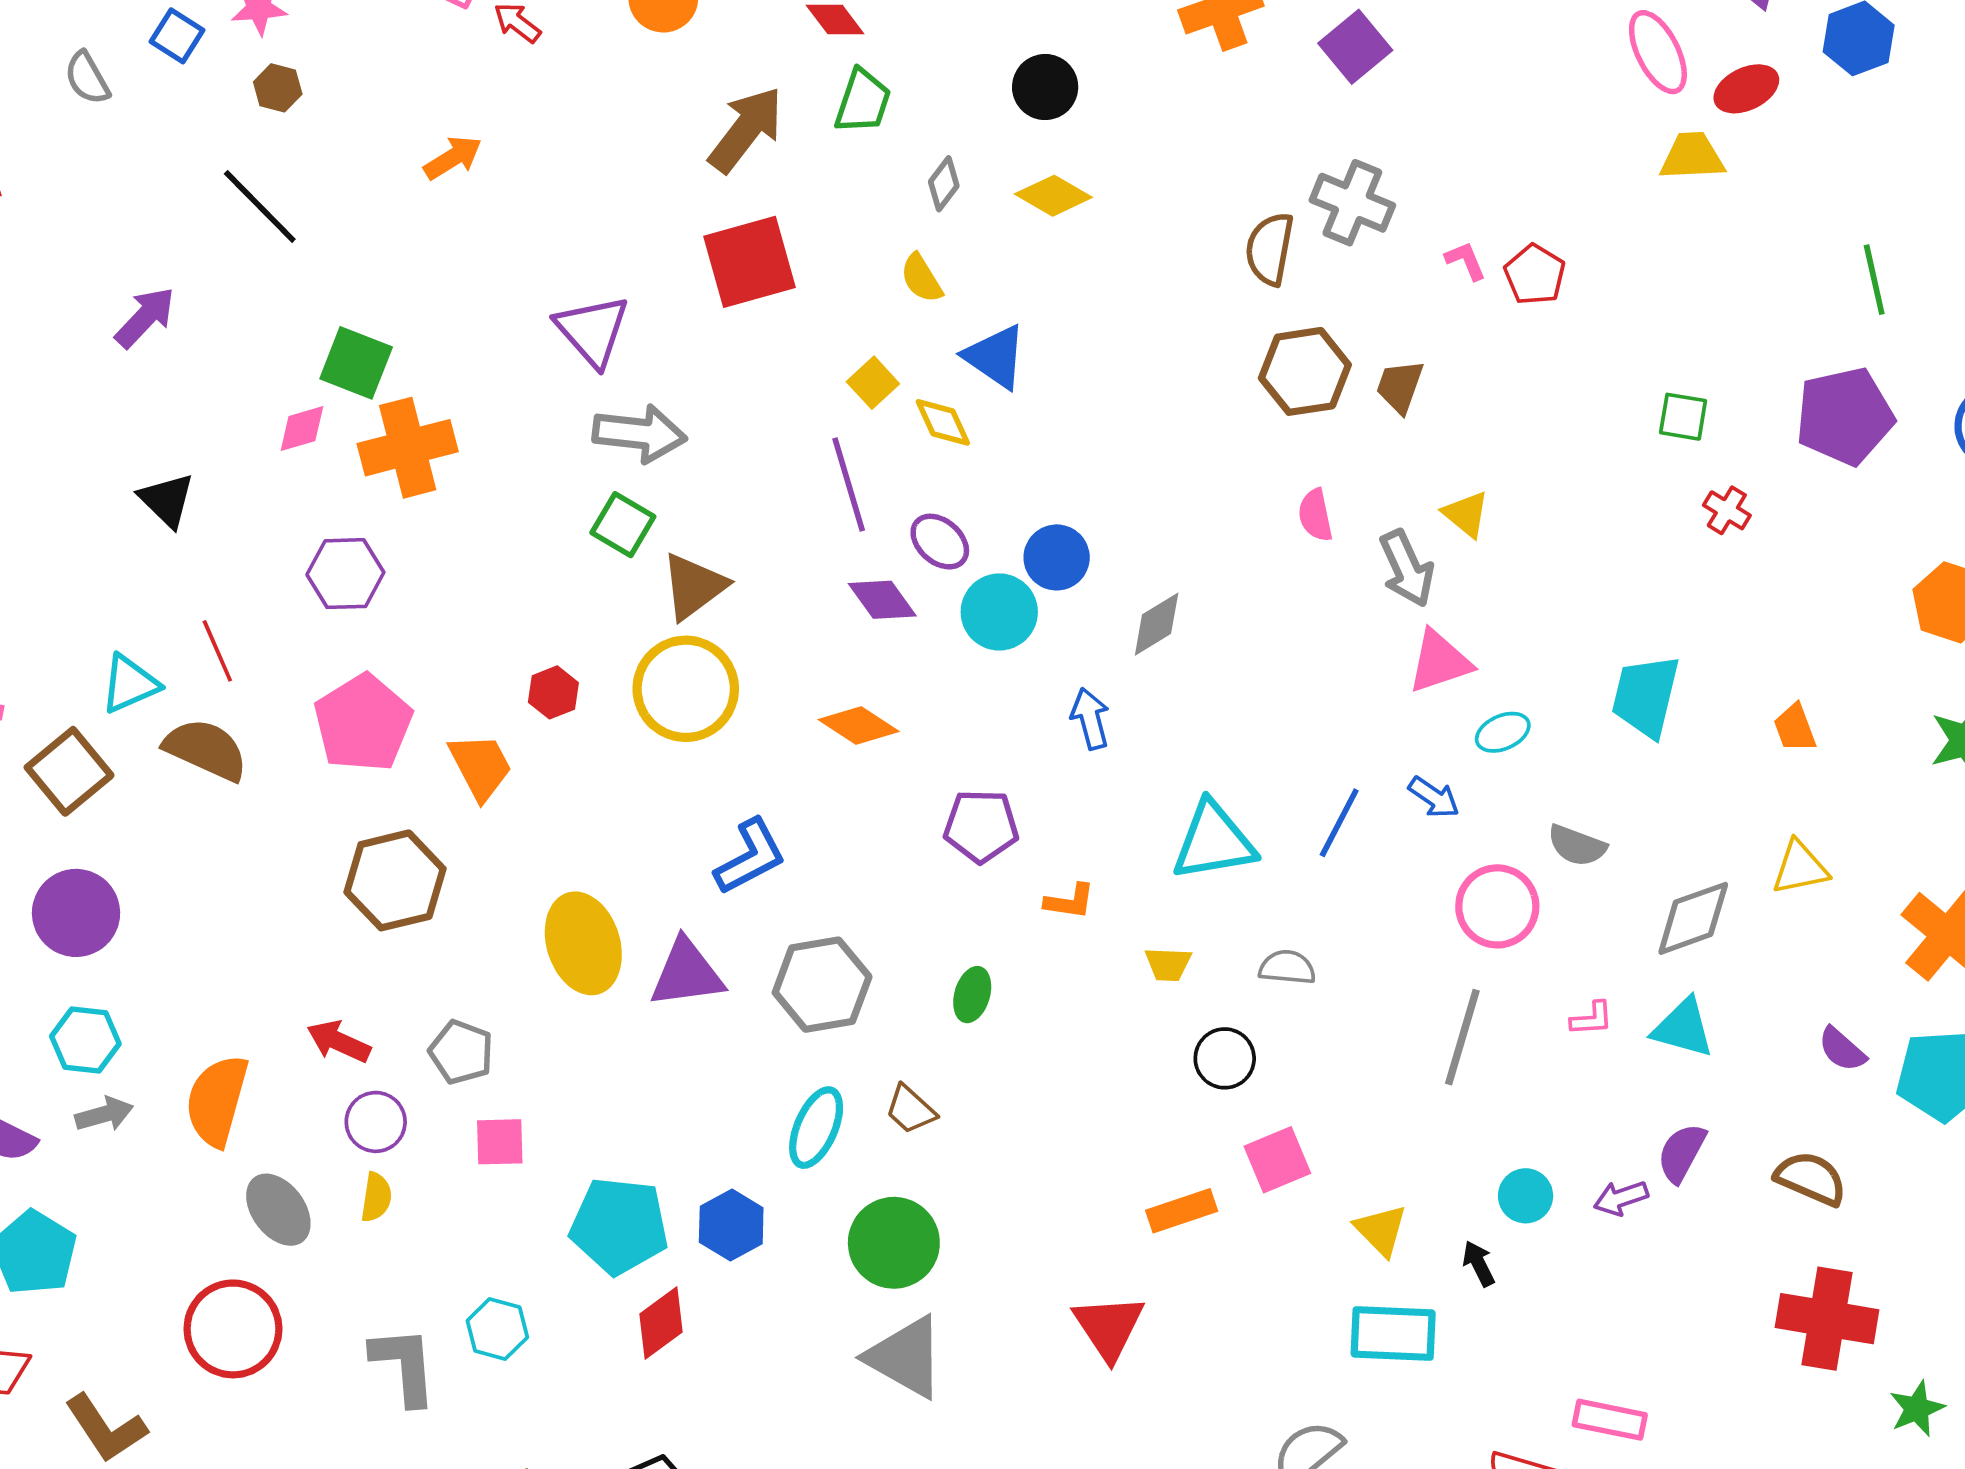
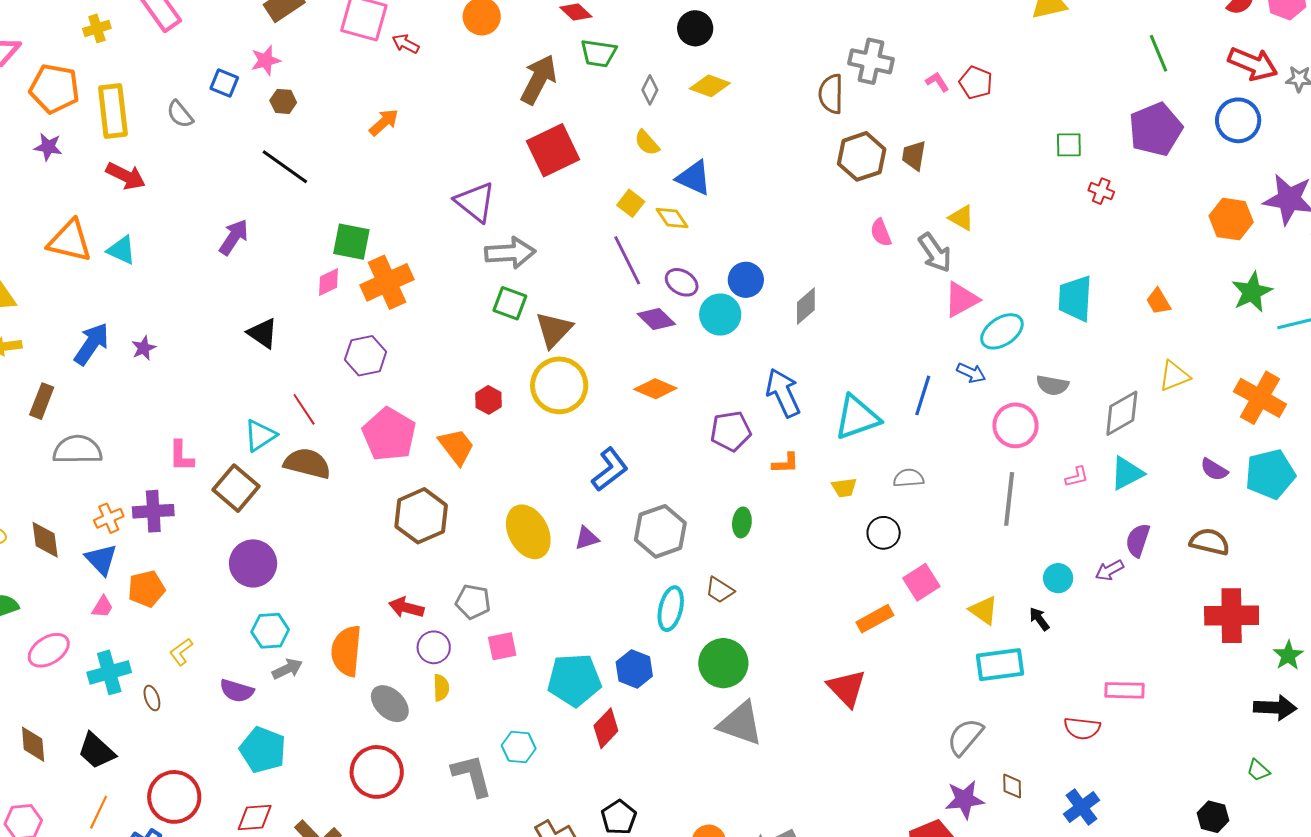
green trapezoid: (863, 101) -> (599, 53), turned 90
blue arrow: (1090, 719) -> (783, 393), moved, size x1.5
cyan ellipse: (1503, 732) -> (1002, 331), size x1.5
purple triangle: (687, 973) -> (587, 538), size x0.6
cyan triangle: (1683, 1028) -> (1127, 473), turned -33

